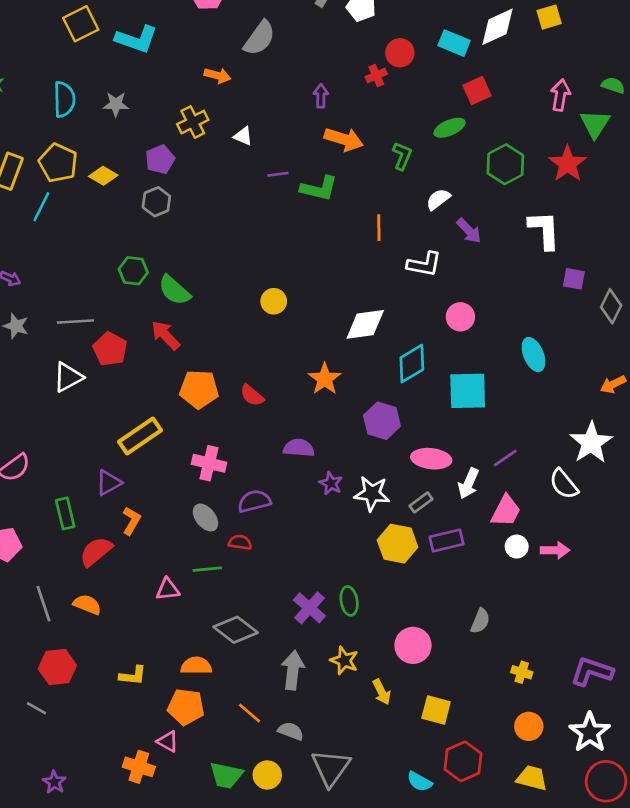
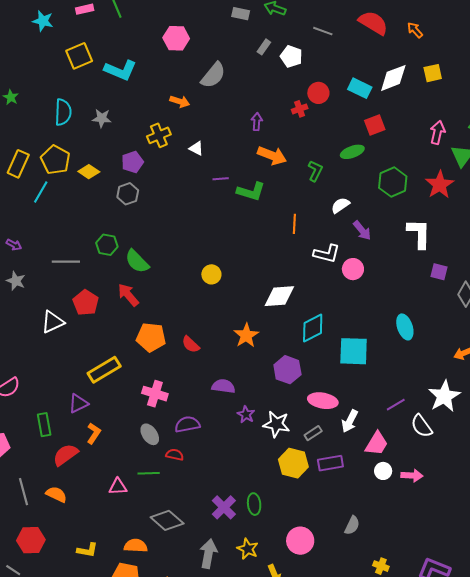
pink circle: (460, 317) -> (353, 269), moved
gray line: (75, 322) -> (66, 262), moved
purple line: (505, 458) -> (396, 405), moved

